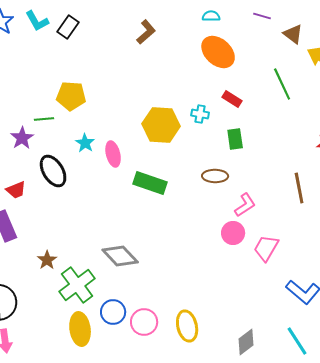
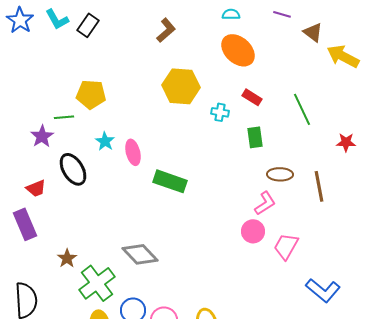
green line: (282, 84) -> (302, 109), moved
yellow hexagon: (161, 125) -> (181, 86), moved
brown ellipse: (215, 176) -> (280, 174), moved

